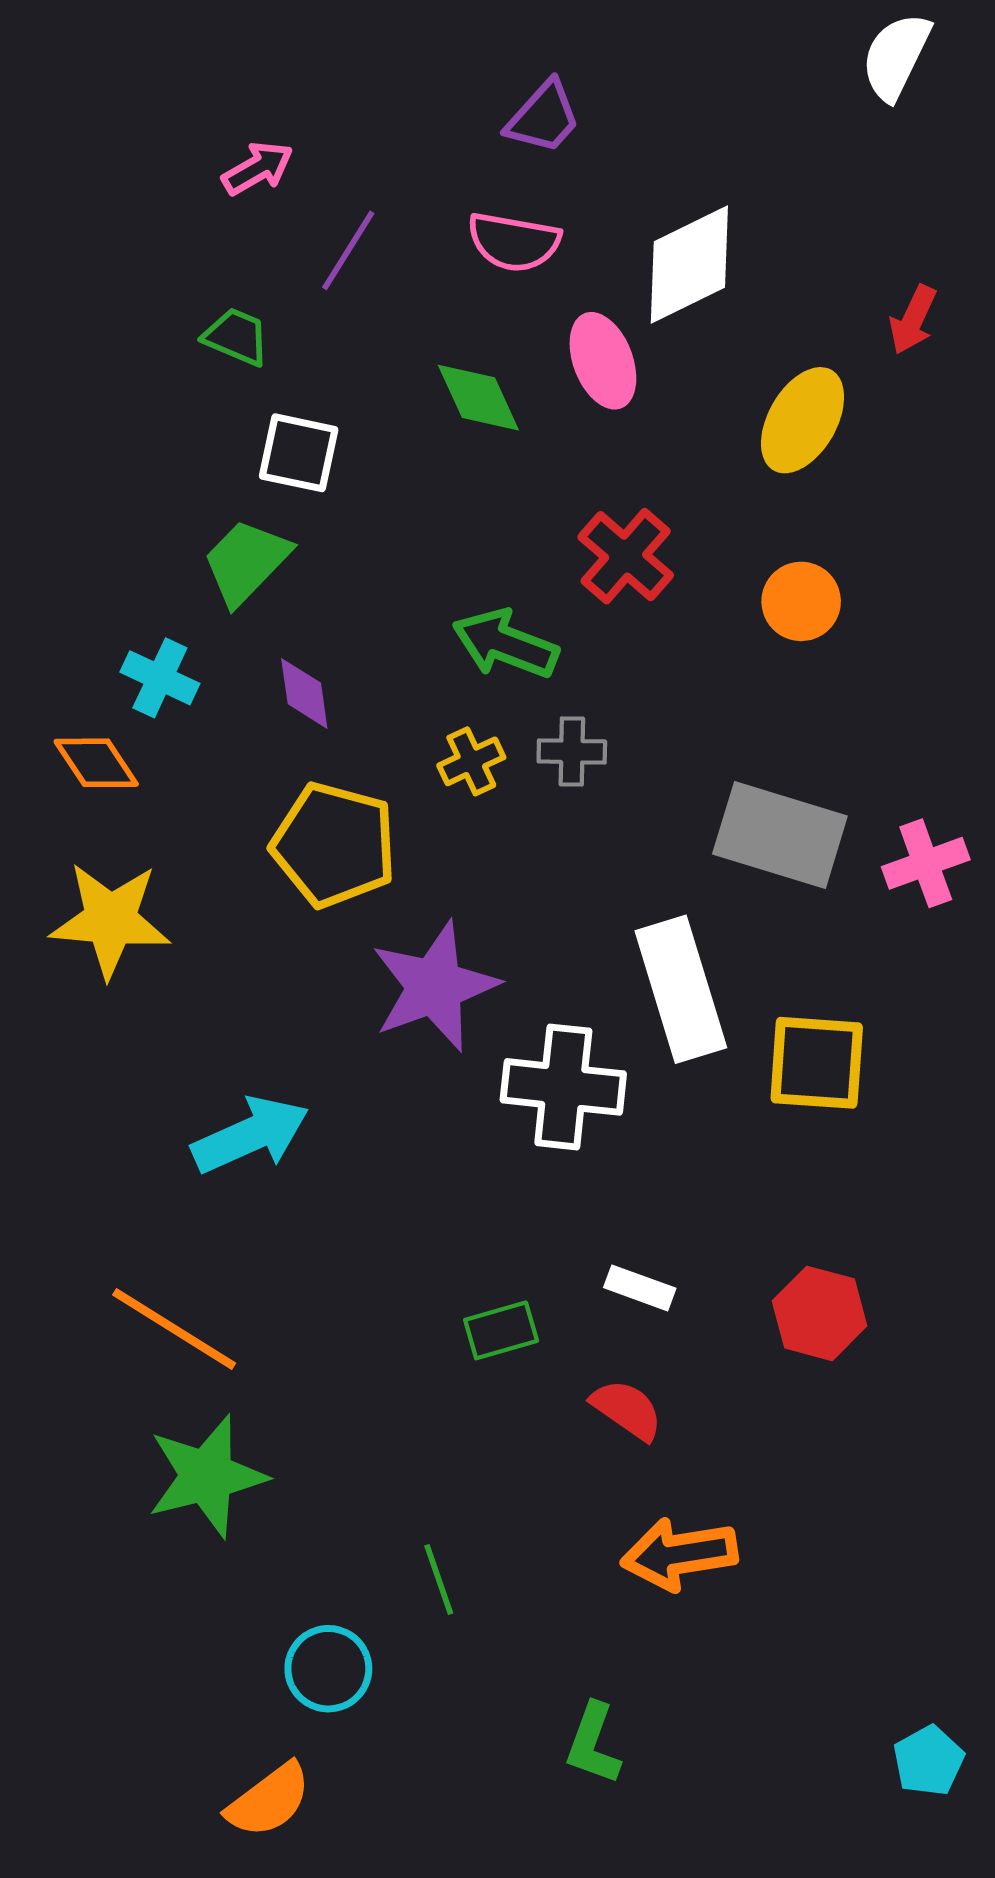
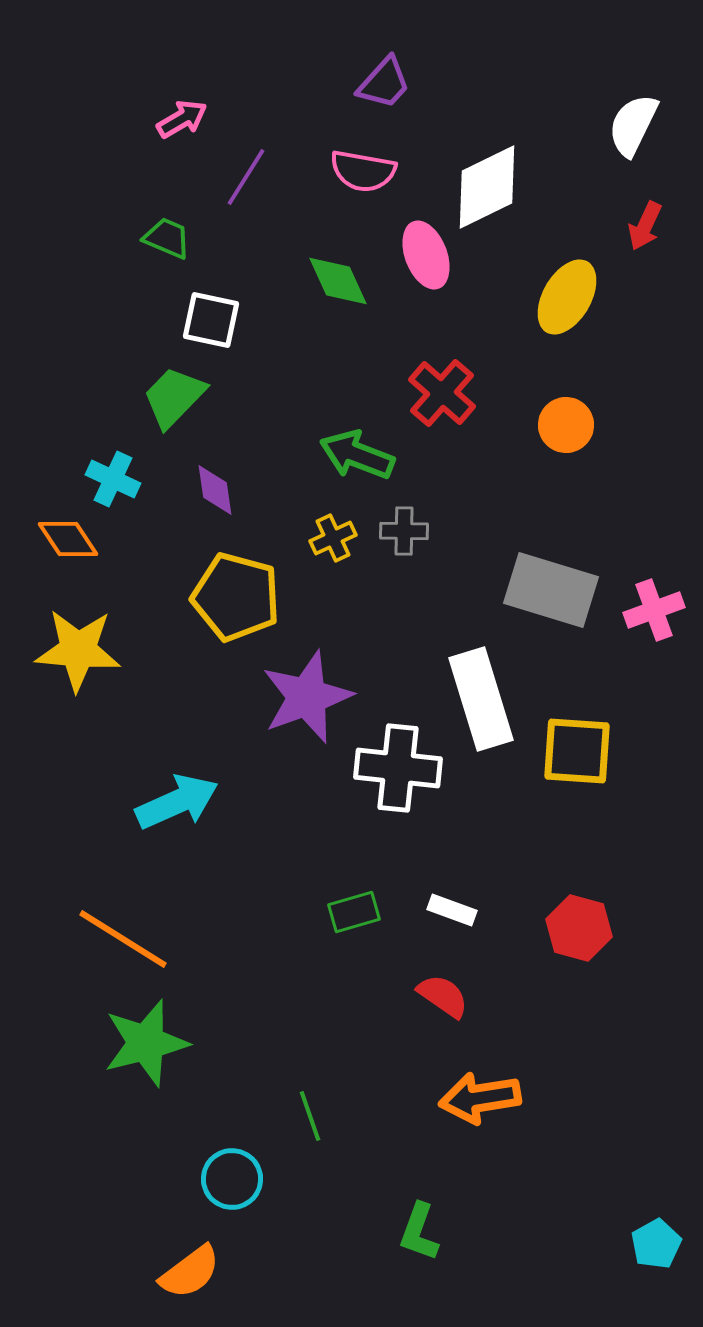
white semicircle: (896, 56) -> (633, 125), moved
green rectangle: (501, 1330) -> (354, 912), moved

